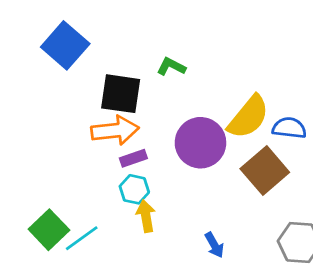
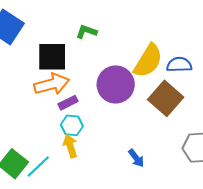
yellow arrow: (146, 216) -> (70, 146), moved

